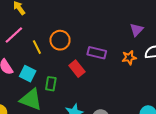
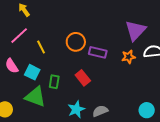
purple triangle: (136, 30) -> (135, 30), size x1.6
orange circle: (60, 40) -> (76, 42), moved
red rectangle: (77, 69) -> (83, 78), moved

